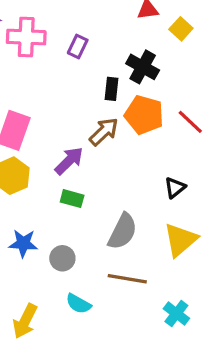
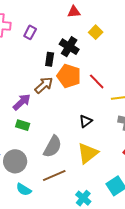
yellow square: (181, 29) -> (96, 32), moved
gray circle: (62, 258) -> (15, 161), size x1.5
brown line: (127, 279) -> (54, 176), turned -35

